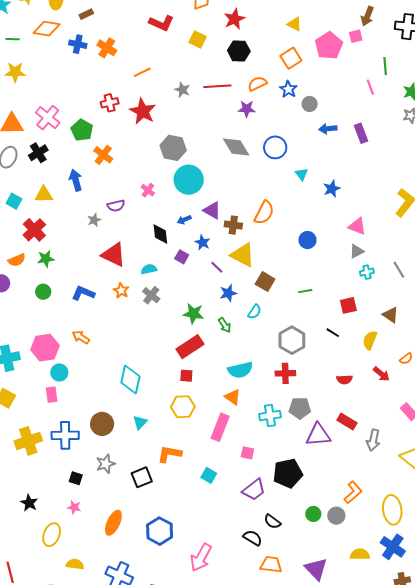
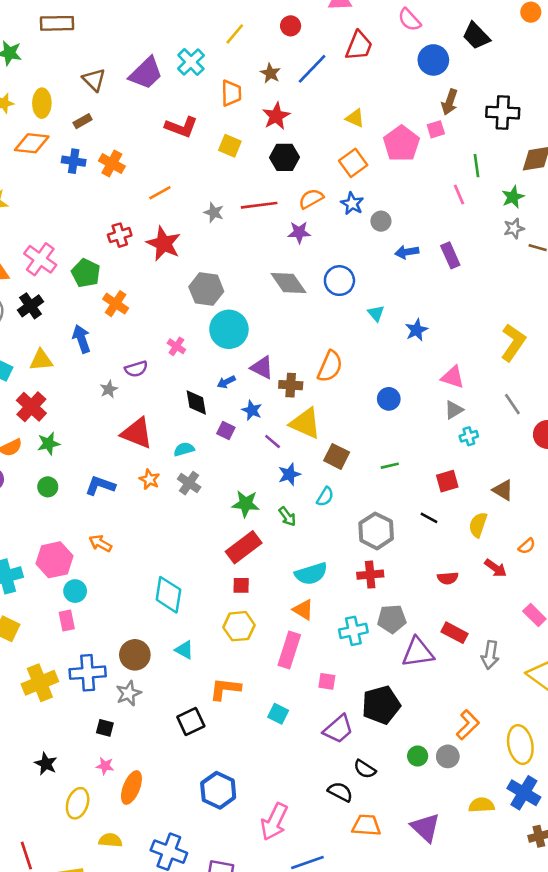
gray line: (399, 270) -> (512, 404), moved
cyan triangle: (140, 422) -> (184, 650), turned -42
gray star: (106, 464) -> (128, 693), moved
orange ellipse: (113, 523) -> (131, 788), moved

